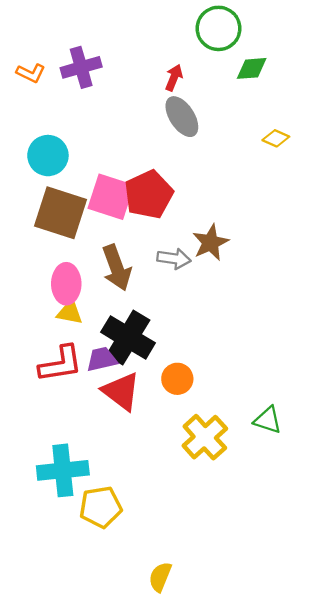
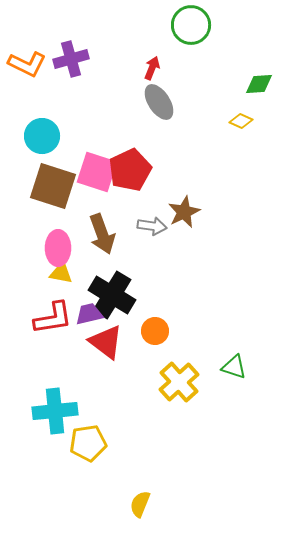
green diamond: (252, 68) -> (259, 84), moved
orange L-shape: (31, 73) -> (27, 64), size x1.5

